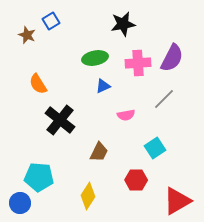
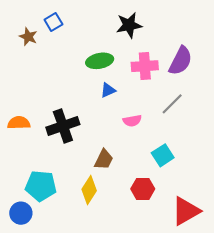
orange semicircle: (38, 84) -> (19, 123), moved, turned 120
black cross: (60, 120) -> (63, 126), turned 32
yellow diamond: (88, 196) -> (89, 190), moved

